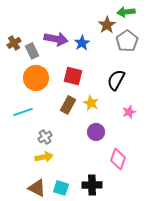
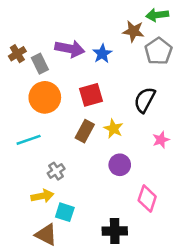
brown star: (107, 25) -> (133, 31), turned -30
red square: (73, 76) -> (91, 95), turned -30
yellow arrow: (44, 157) -> (42, 196), moved
cyan square: (61, 188) -> (65, 212), moved

